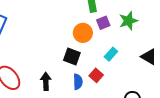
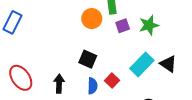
orange circle: (83, 33) -> (92, 19), moved
cyan rectangle: (111, 54) -> (142, 64), moved, size x1.6

